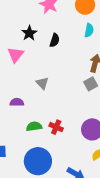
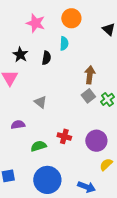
cyan semicircle: (89, 30) -> (64, 43), moved
red cross: (56, 127) -> (64, 136), moved

